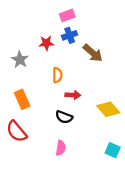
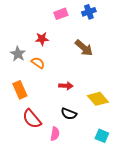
blue cross: (70, 35) -> (89, 12), moved
orange semicircle: (57, 75) -> (38, 63), moved, turned -56
black semicircle: (64, 117) -> (69, 114), moved
red semicircle: (17, 131) -> (32, 119), moved

